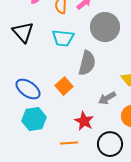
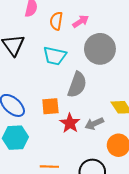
orange square: (64, 86) -> (50, 106), turned 30
red star: (84, 121) -> (70, 123), moved

